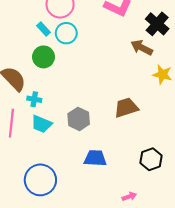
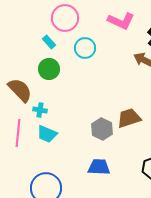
cyan circle: (66, 33) -> (85, 48), moved
gray hexagon: (79, 119) -> (102, 129), moved

